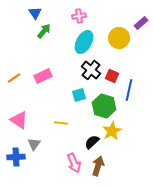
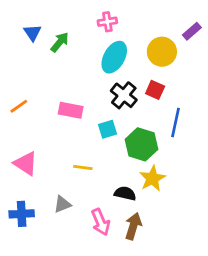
blue triangle: (35, 13) -> (32, 33), moved
pink rectangle: (43, 76) -> (71, 110), moved, turned 36
red square: (112, 76) -> (155, 90), moved
black semicircle: (92, 142) -> (125, 193), turned 56
gray triangle: (34, 144) -> (62, 204), moved, turned 32

